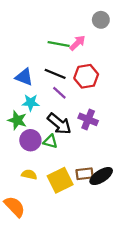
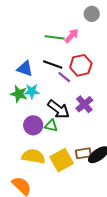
purple line: (59, 93) -> (64, 77), moved
purple cross: (88, 119) -> (84, 104), turned 30
green star: (17, 120) -> (19, 94), moved
yellow semicircle: (29, 175) -> (33, 156), size x1.6

